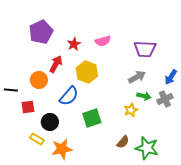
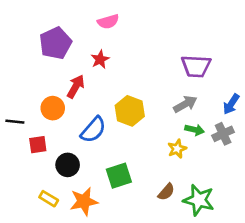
pink semicircle: (103, 41) -> (108, 22), moved
yellow hexagon: (87, 72) -> (130, 111), moved
green square: (92, 118) -> (119, 176), moved
yellow rectangle: (37, 139) -> (49, 199), moved

